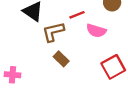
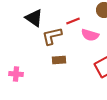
brown rectangle: (61, 59) -> (59, 60), turned -48

